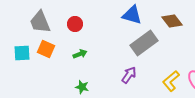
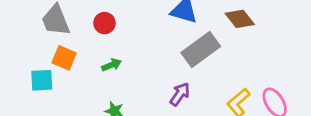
cyan square: (22, 53) -> (42, 80), moved

